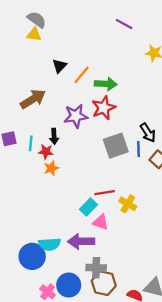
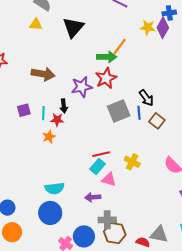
yellow triangle: (34, 34) -> (36, 24), moved
black triangle: (59, 66) -> (73, 27), moved, size x1.6
orange line: (81, 75) -> (120, 46), moved
brown arrow: (33, 99) -> (43, 74), turned 45
orange star: (51, 168) -> (49, 137), moved
red line: (105, 193) -> (101, 154), moved
purple arrow: (81, 241) -> (93, 197), size x0.7
cyan semicircle: (50, 244) -> (55, 188), moved

